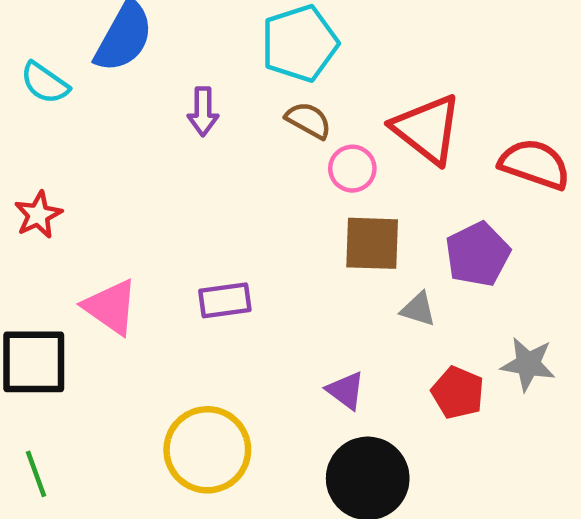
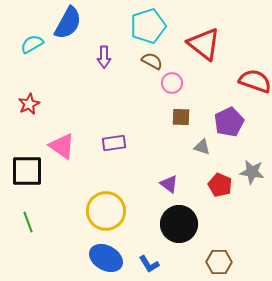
cyan semicircle: (45, 83) -> (32, 44), turned 115
red triangle: (427, 129) -> (204, 44), moved
brown square: (372, 243) -> (181, 117), size x0.7

